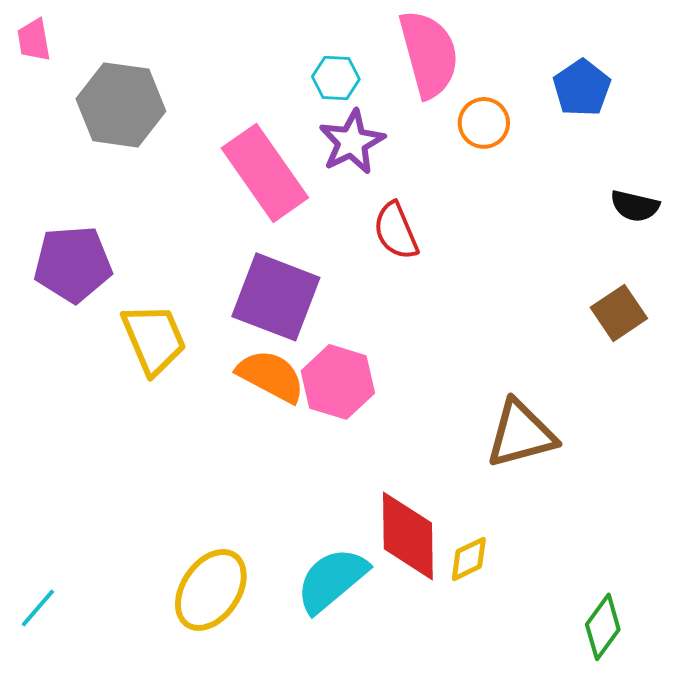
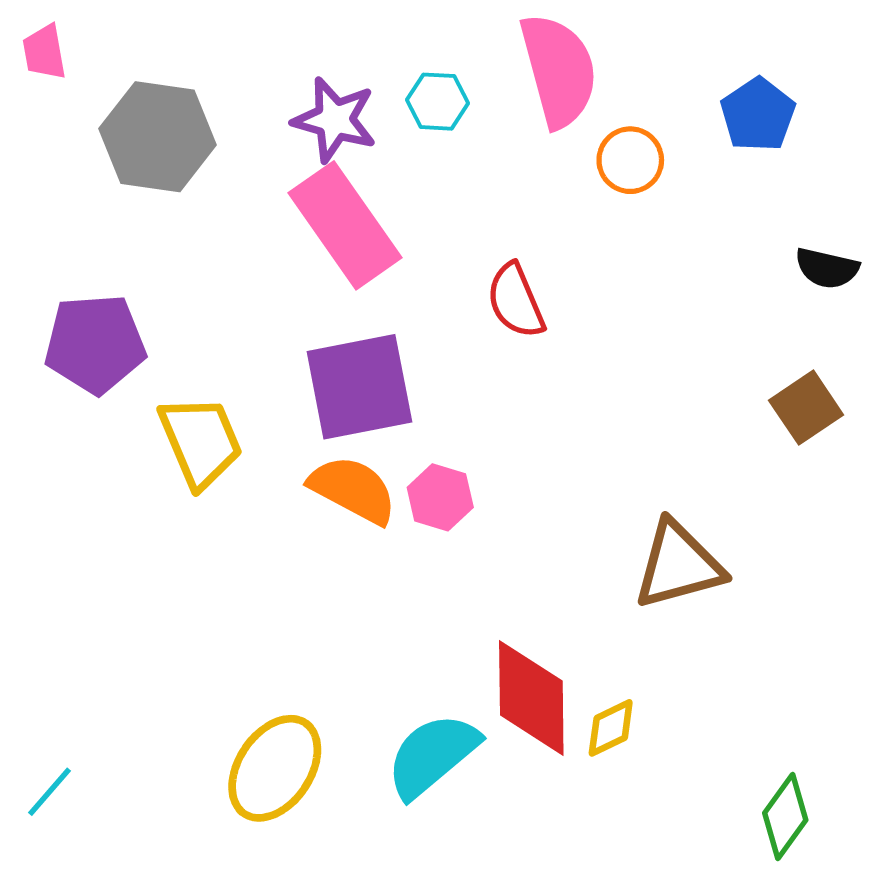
purple star: (352, 142) -> (335, 120), moved, turned -30
purple square: (276, 297) -> (359, 387), turned -32
pink hexagon: (338, 382) -> (440, 497), size x0.7

